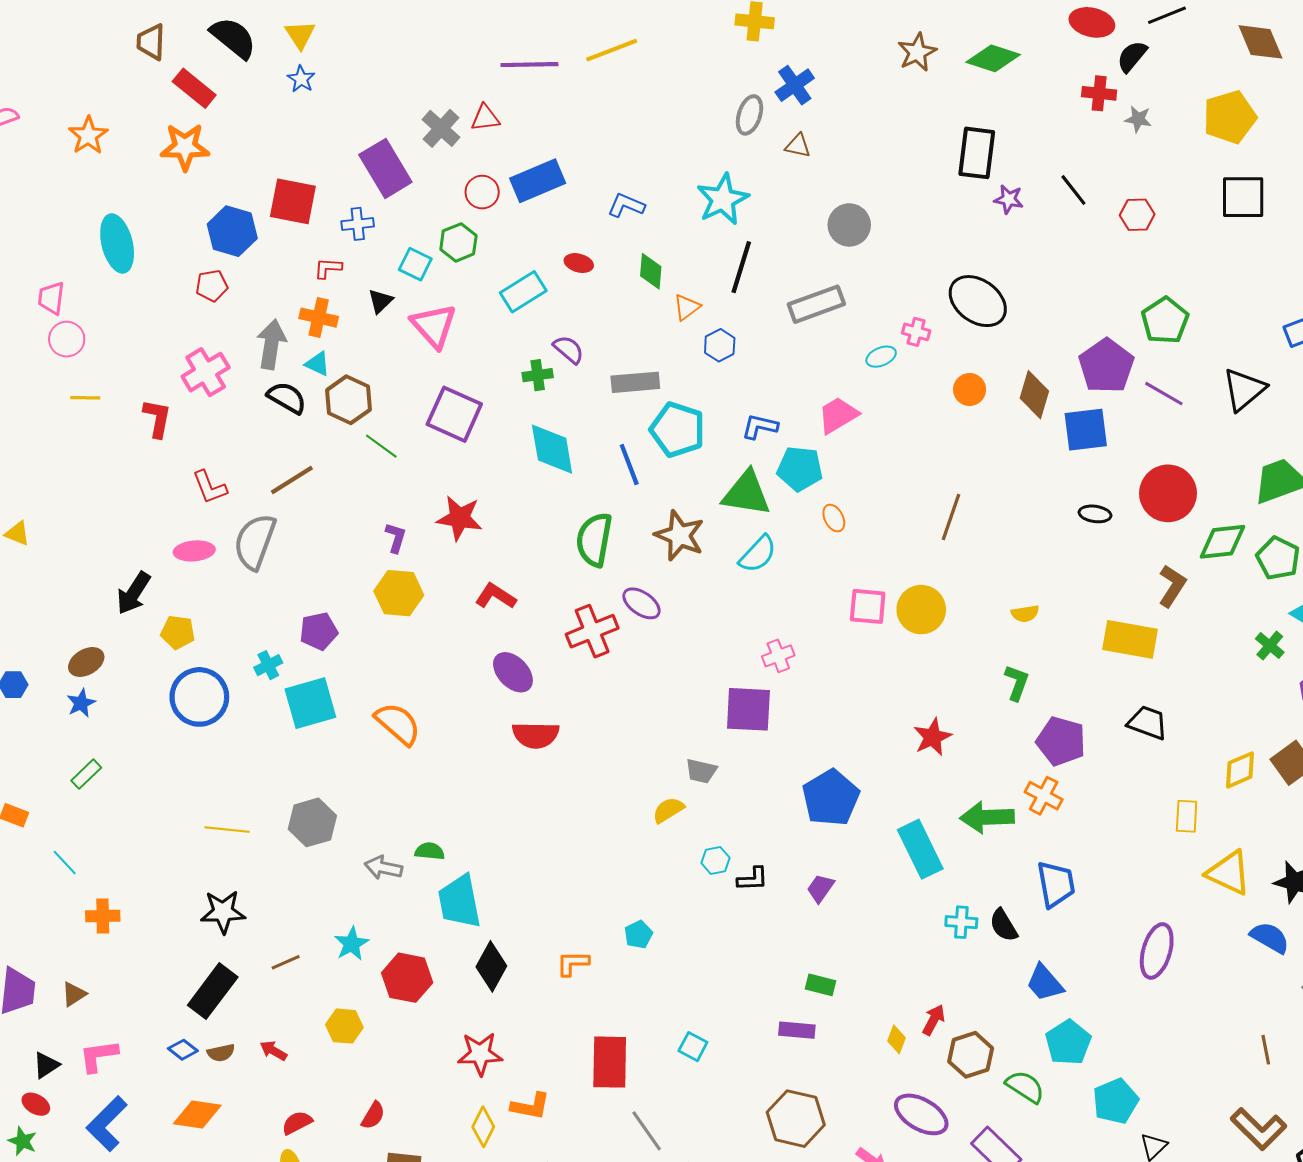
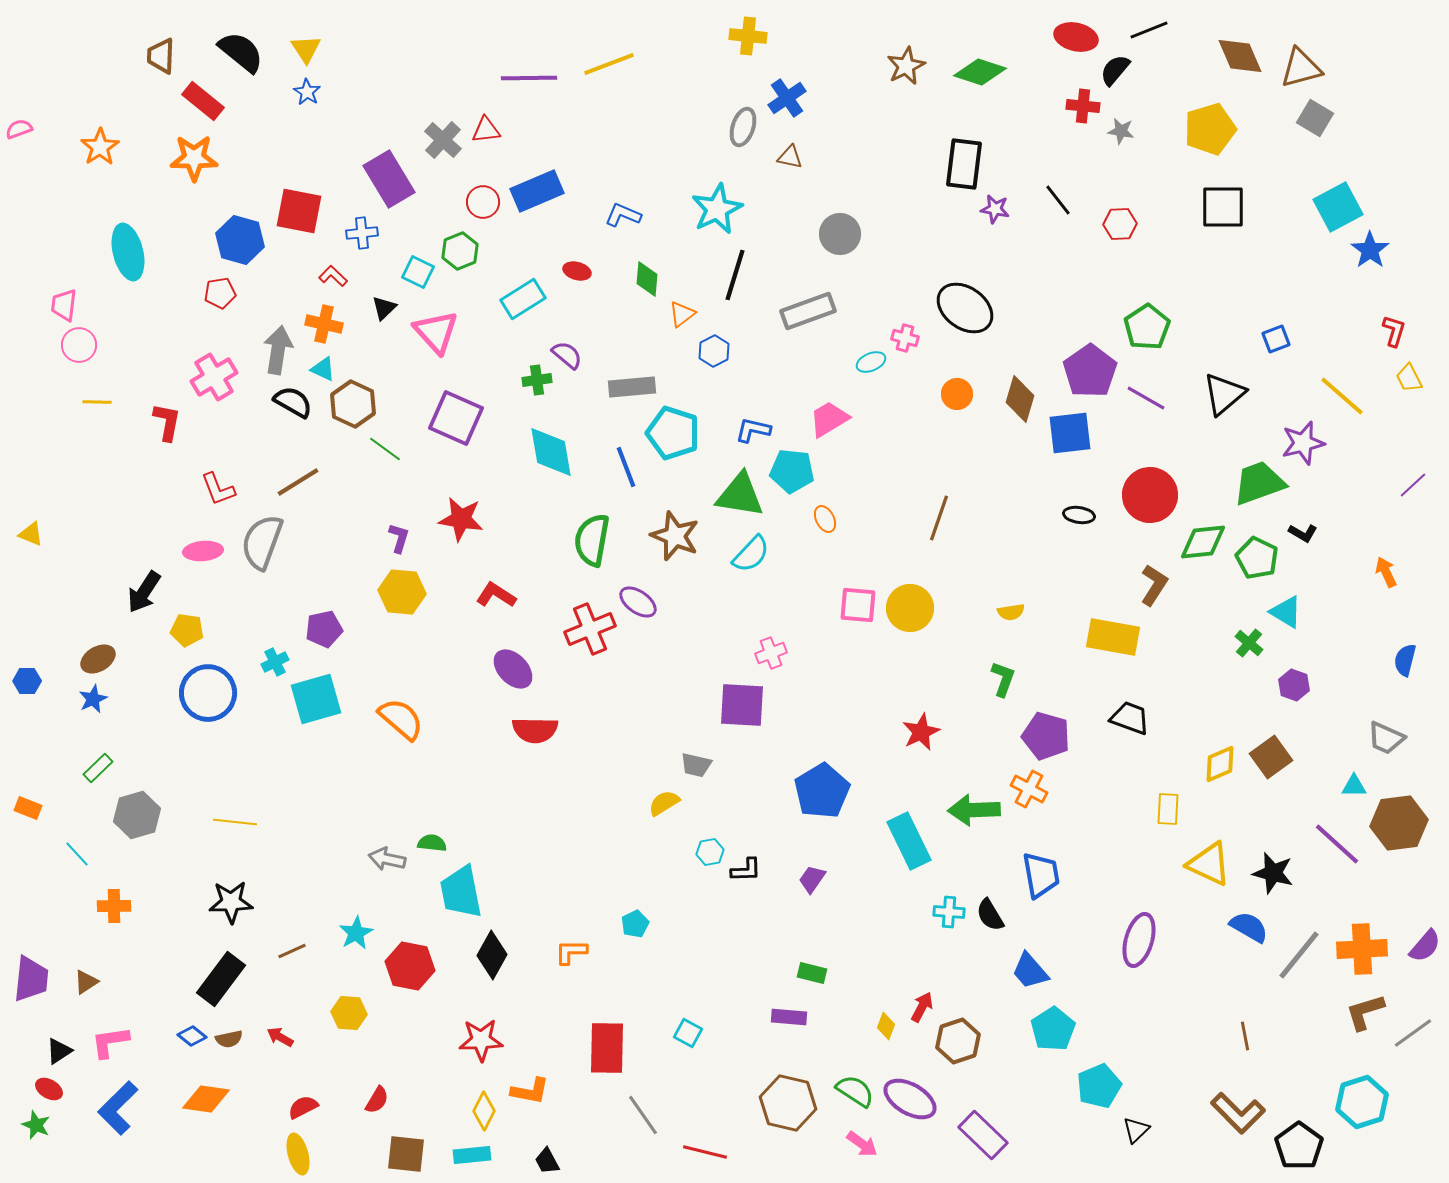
red L-shape: (328, 268) -> (333, 276), turned 40
gray hexagon: (312, 822) -> (137, 815), moved
green semicircle: (1025, 1087) -> (855, 1091), moved

